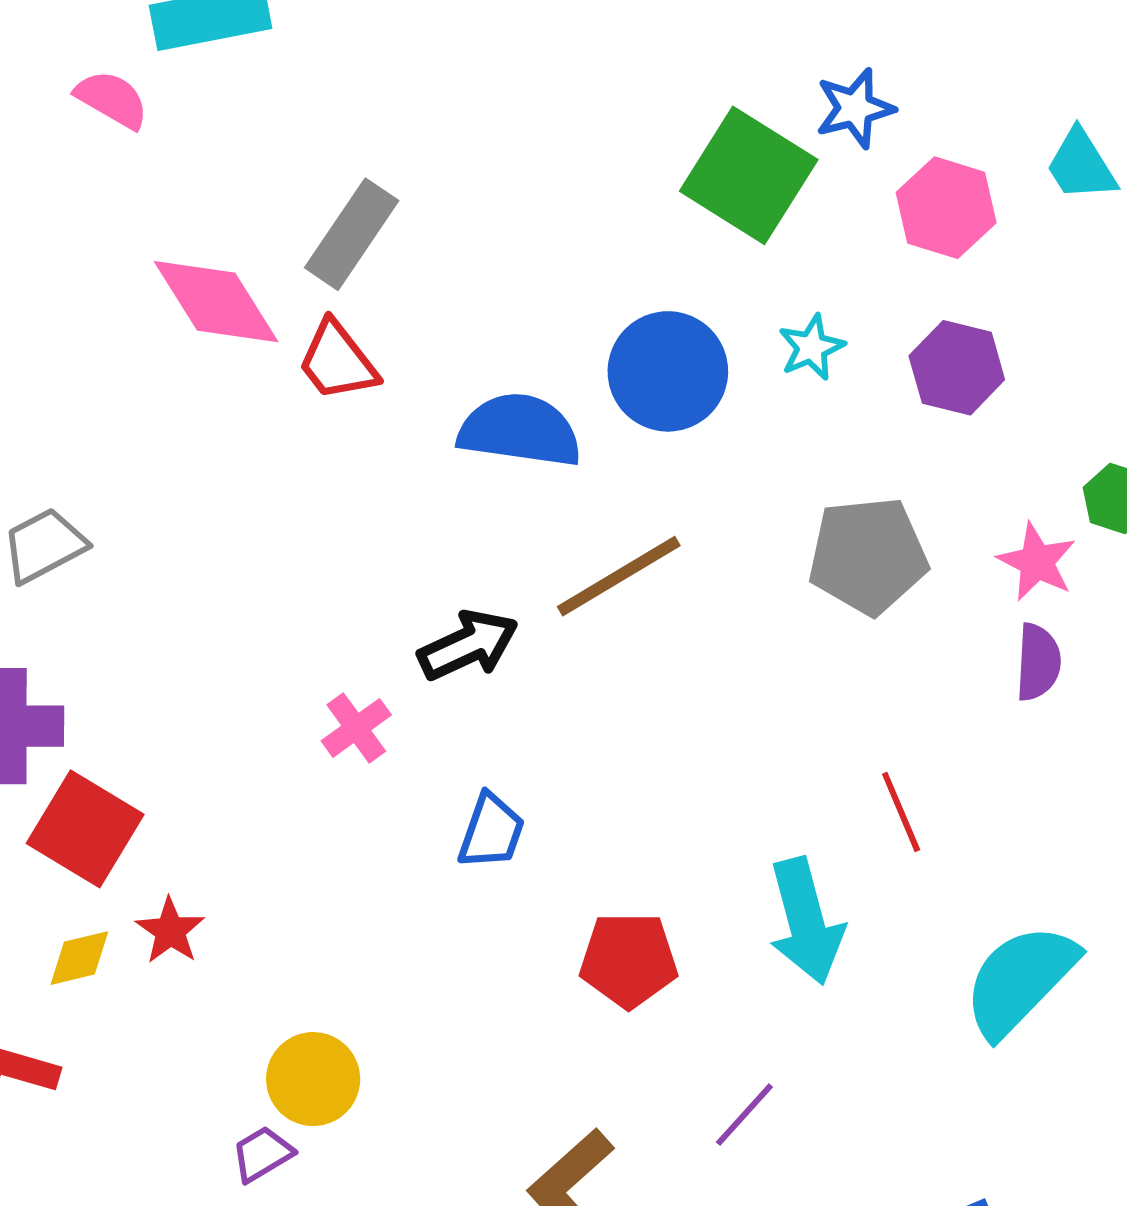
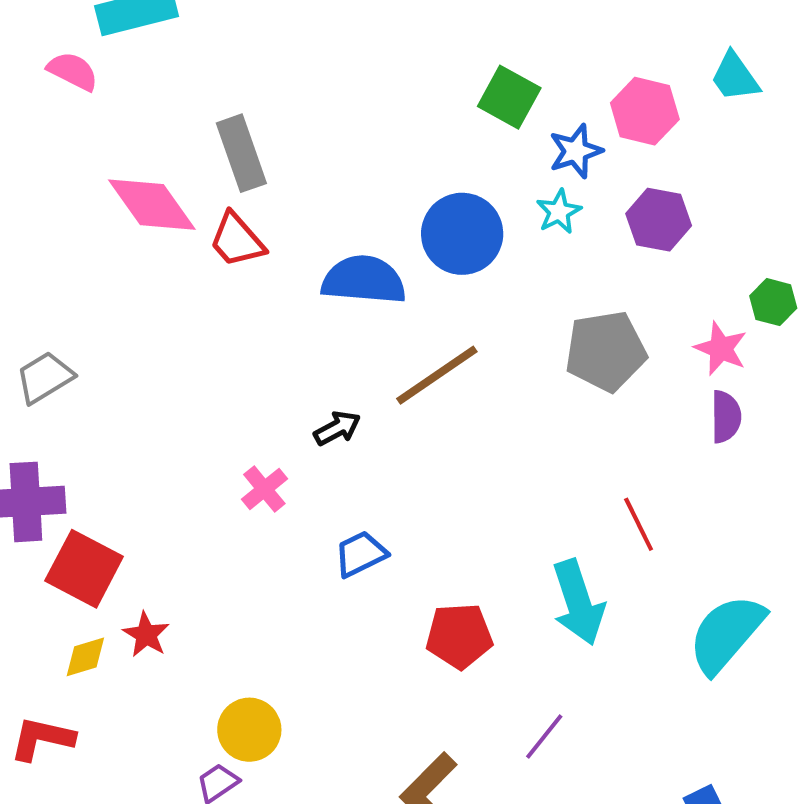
blue star: (855, 108) -> (576, 151), moved
green square: (749, 175) -> (509, 97), size x0.7
gray rectangle: (352, 234) -> (241, 153), turned -50
black arrow: (468, 645) -> (337, 428), size x0.7
blue trapezoid: (491, 831) -> (361, 554), turned -132

